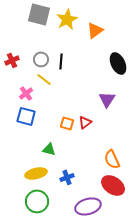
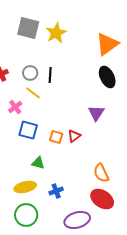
orange triangle: (95, 30) -> (107, 44), moved, size x1.4
blue square: (26, 116) -> (28, 130), moved

